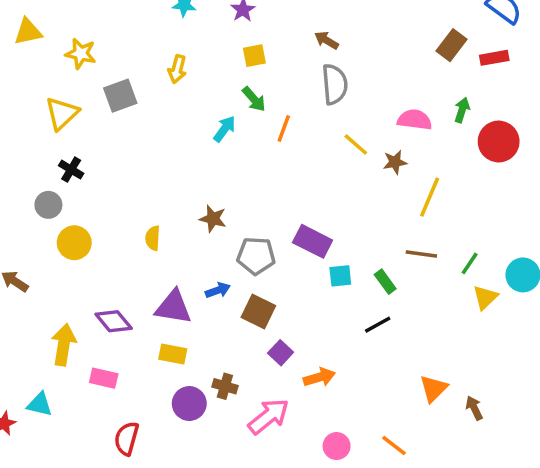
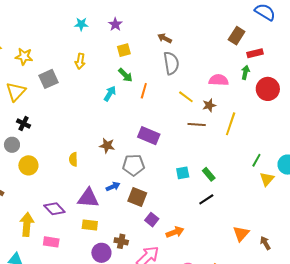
red rectangle: (494, 58) -> (255, 53), moved
purple rectangle: (313, 241) -> (149, 136), moved
brown line: (421, 254) -> (197, 125), moved

